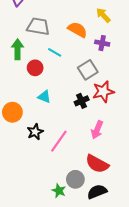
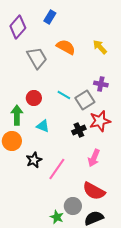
gray trapezoid: (38, 27) -> (37, 58), turned 50
orange semicircle: (77, 30) -> (66, 47), moved
purple cross: (102, 43) -> (101, 84), moved
green arrow: (18, 49) -> (17, 115), moved
cyan line: (55, 52) -> (64, 95), moved

